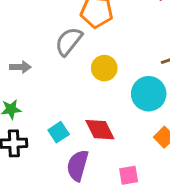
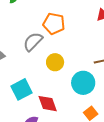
cyan square: (59, 132) -> (21, 89), moved, size x1.5

